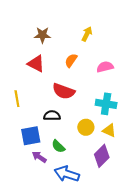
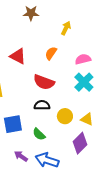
brown star: (42, 35) -> (31, 13), moved
cyan cross: (106, 104) -> (84, 82), moved, turned 36
black semicircle: (52, 116) -> (42, 105), moved
purple arrow: (39, 157) -> (21, 156), moved

